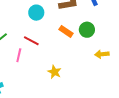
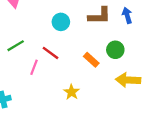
orange rectangle: (66, 31) -> (91, 60), moved
yellow arrow: (102, 54) -> (128, 80), size x1.5

